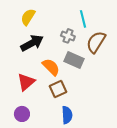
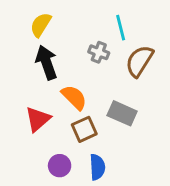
black arrow: (32, 43) -> (46, 62), turned -80
gray rectangle: (74, 60) -> (122, 113), moved
purple circle: (22, 114) -> (60, 166), moved

